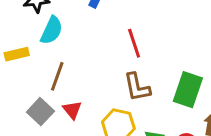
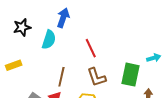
cyan semicircle: (52, 30) -> (49, 40), moved
brown line: (57, 76) -> (61, 77), moved

